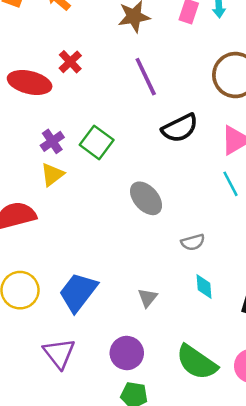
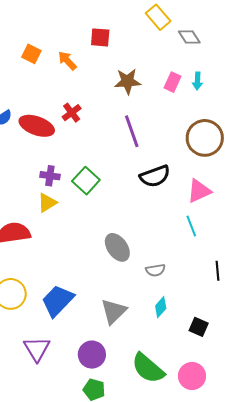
purple cross: (52, 141) -> (50, 176), turned 36
gray ellipse: (146, 198) -> (117, 247), moved
cyan diamond: (204, 286) -> (161, 307), turned 40
gray triangle: (148, 298) -> (114, 311), size x1.6

